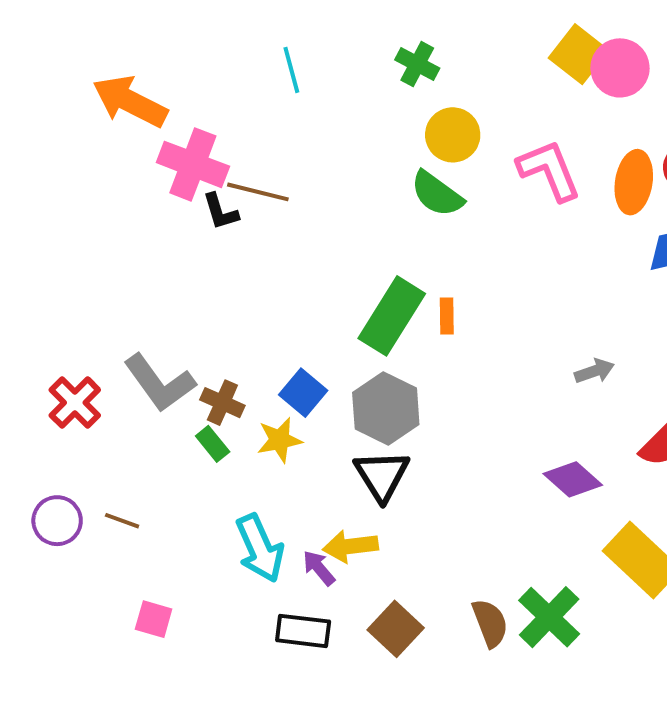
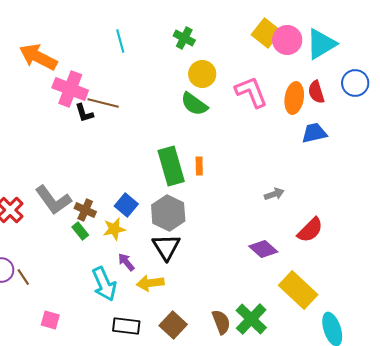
green rectangle: (392, 316) -> (171, 166), turned -48
brown line: (122, 521) -> (23, 277), moved, turned 36
purple arrow: (319, 568) -> (126, 262), moved

